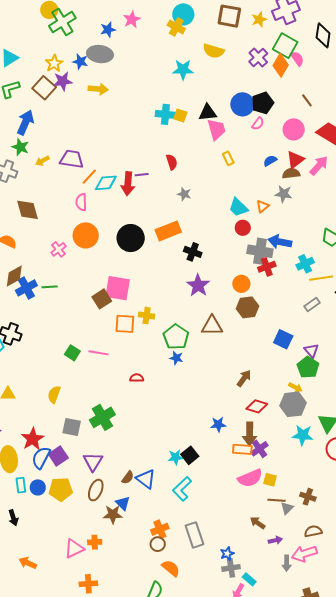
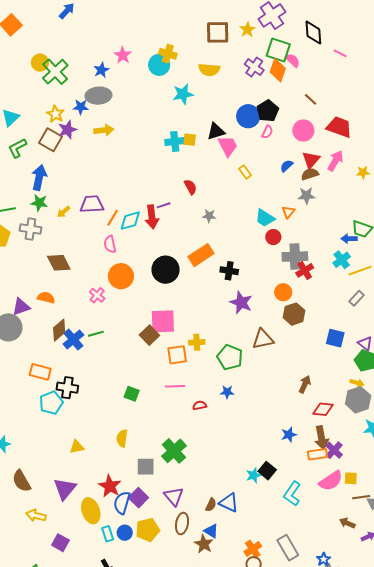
cyan circle: (183, 14) -> (159, 65), moved
blue arrow: (280, 242) -> (349, 239), moved, size x0.7
pink line: (99, 353) -> (175, 386), moved
blue star: (176, 358) -> (227, 392), moved
cyan L-shape: (182, 489) -> (292, 494), moved
brown star: (113, 514) -> (204, 544), turned -30

